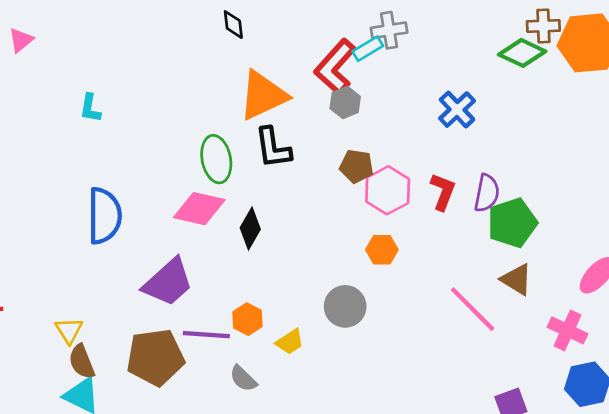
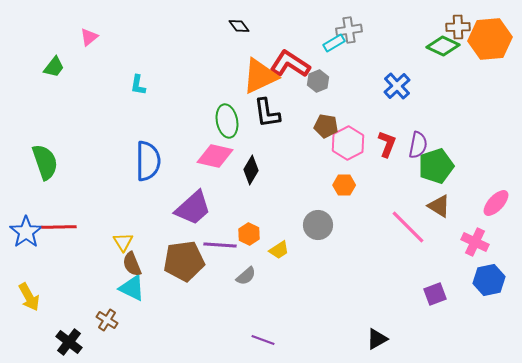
black diamond: (233, 25) -> (239, 26), turned -30
red L-shape: (335, 67) -> (290, 64), moved, turned 81
gray semicircle: (243, 379) -> (246, 276), turned -85

